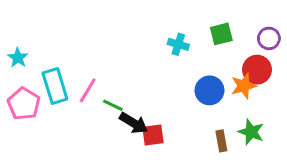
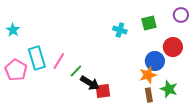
purple circle: (269, 38) -> (181, 15), moved
cyan star: (18, 58) -> (13, 30), moved
orange star: (244, 86) -> (148, 75), moved
blue circle: (209, 90) -> (155, 61), moved
green line: (113, 105) -> (76, 71), turned -72

